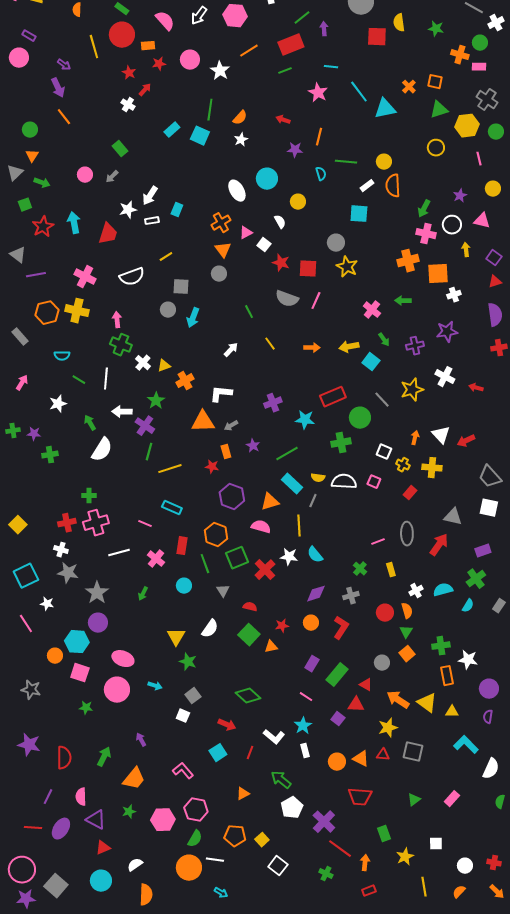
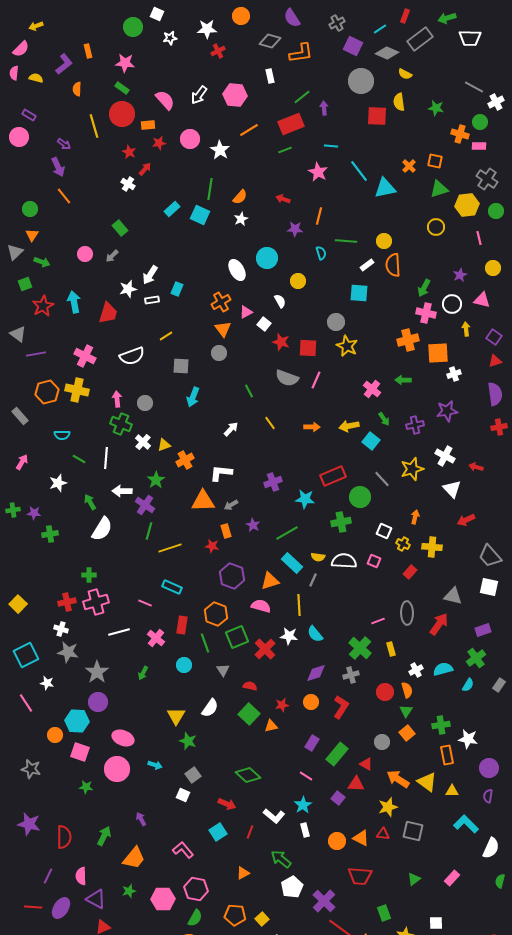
gray circle: (168, 310) -> (145, 403), moved
white triangle: (441, 435) -> (452, 489), moved
green cross: (360, 569) -> (360, 648), size x1.6

